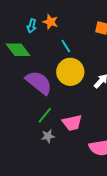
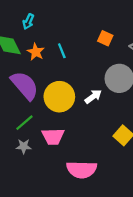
orange star: (50, 22) -> (36, 52), moved
yellow circle: (70, 72) -> (59, 97), moved

